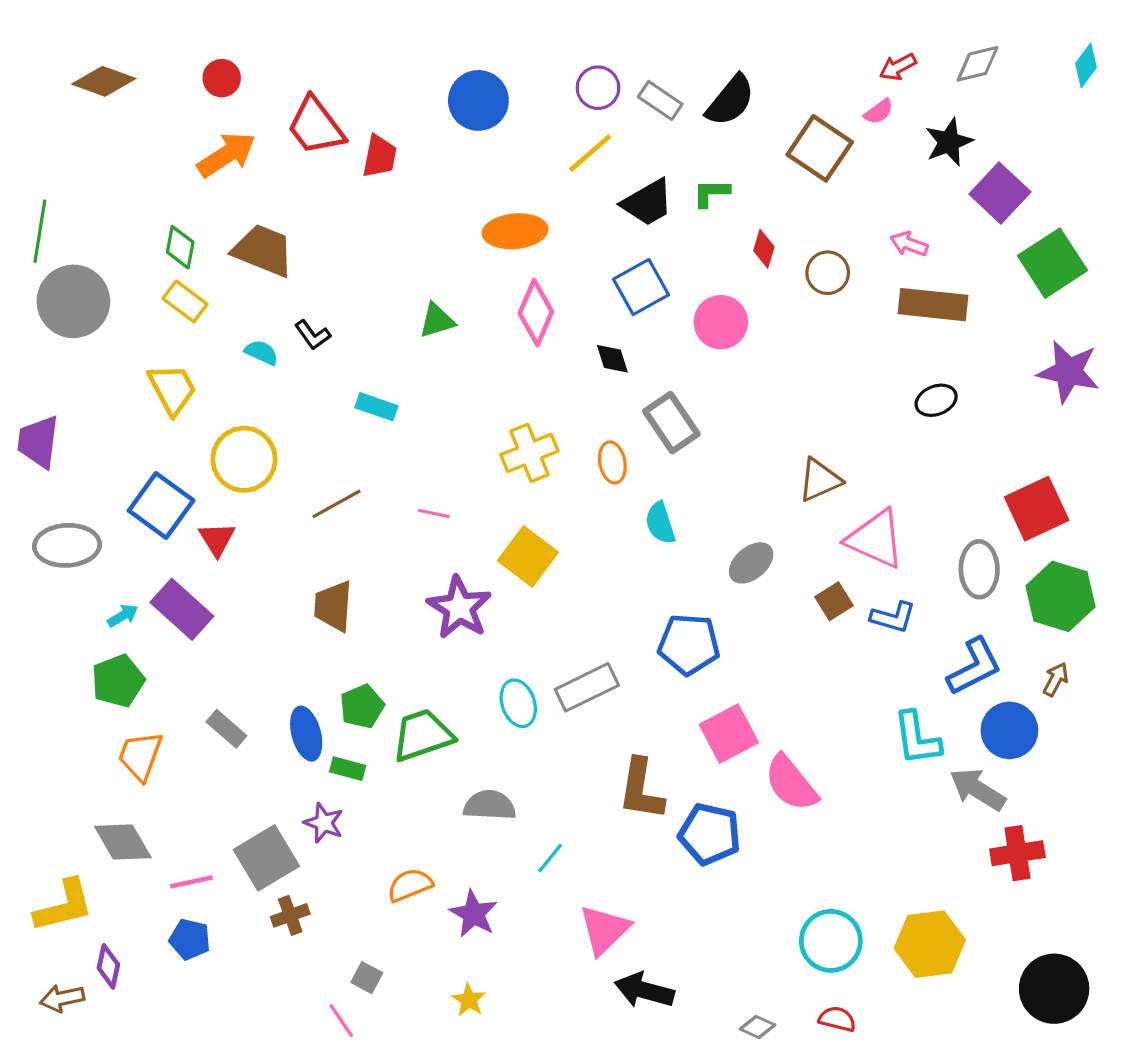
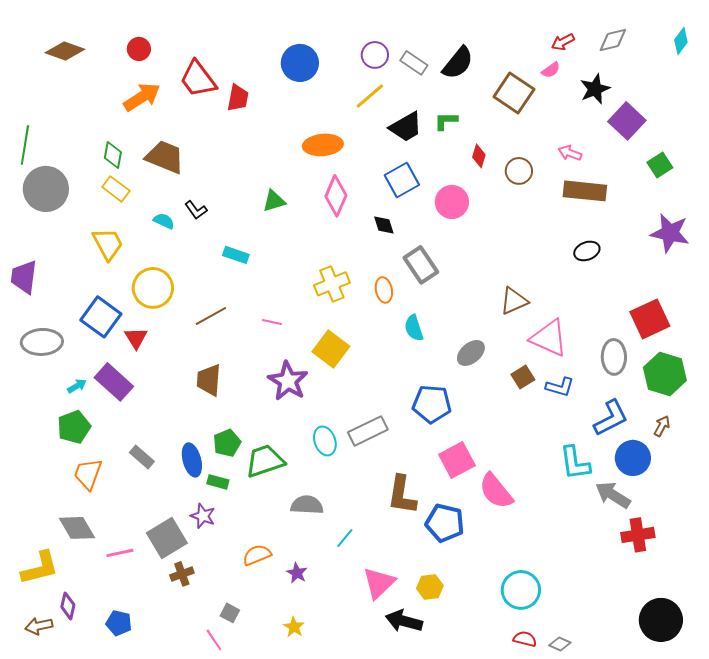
green square: (1053, 263) -> (660, 165), size x0.6
purple star: (474, 914) -> (297, 573), size x0.7
blue pentagon: (190, 939) -> (119, 623), moved
yellow hexagon: (930, 944) -> (430, 587), moved, size x0.6
gray diamond: (757, 1027) -> (560, 644), moved

